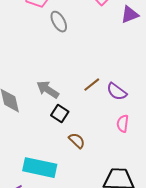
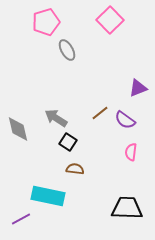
purple triangle: (130, 15) -> (138, 88), moved
brown semicircle: (77, 141) -> (75, 169), moved, turned -36

